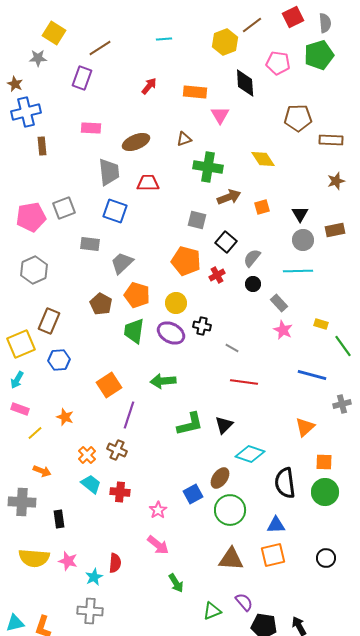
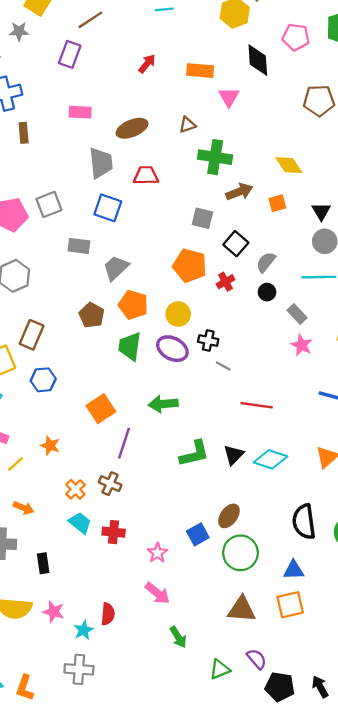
yellow diamond: (263, 159) -> (289, 165), moved
gray line: (232, 348) -> (223, 366), moved
cyan diamond: (250, 454) -> (270, 459), moved

